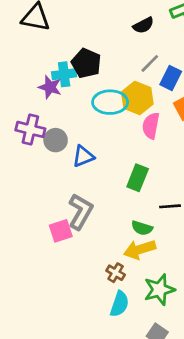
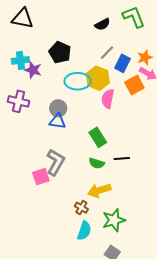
cyan cross: (64, 74) -> (20, 60), moved
gray circle: (56, 140) -> (58, 108), moved
blue triangle: (83, 156) -> (58, 121), turned 30
green rectangle: (138, 178) -> (98, 137), turned -54
green semicircle: (142, 228) -> (97, 163), moved

